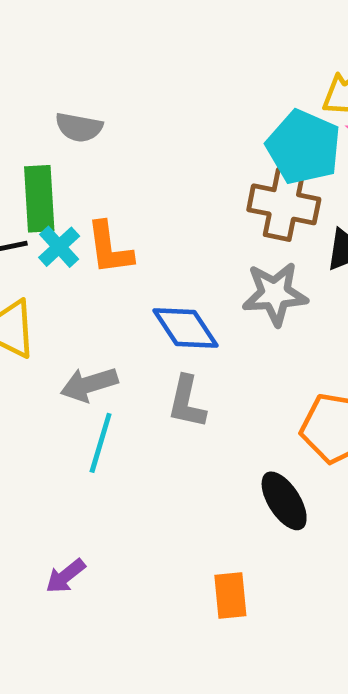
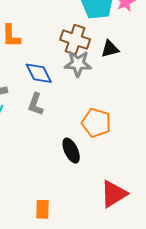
brown cross: (284, 204) -> (75, 40), moved
orange rectangle: (230, 596) -> (43, 209), moved

